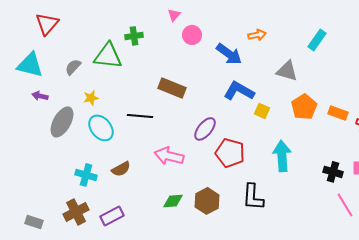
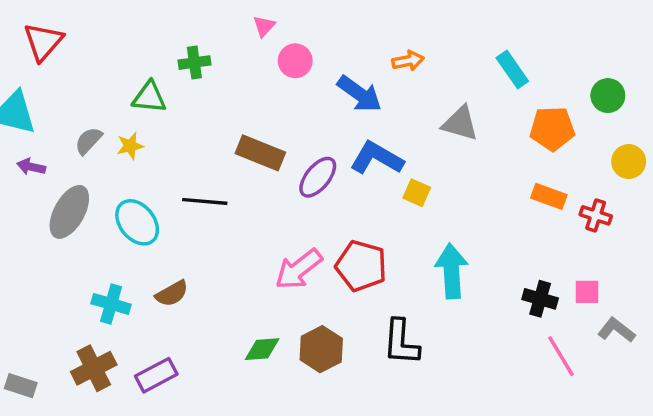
cyan rectangle: (317, 40) -> (512, 69), turned -70
green triangle: (108, 56) -> (149, 97), size x0.7
gray semicircle: (73, 67) -> (88, 141), moved
yellow star: (91, 98) -> (130, 146), moved
orange pentagon: (304, 107) -> (552, 129), moved, turned 30
purple ellipse: (205, 129) -> (318, 177), moved
pink arrow: (169, 156) -> (299, 269), moved, turned -52

